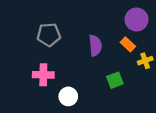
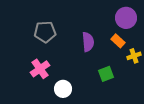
pink cross: (43, 75) -> (40, 69), turned -36

